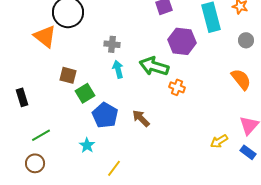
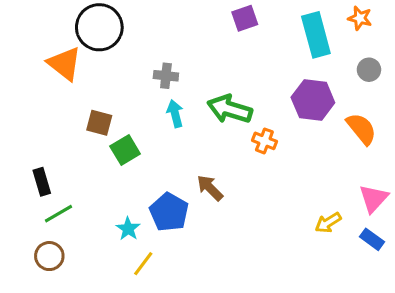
purple hexagon: (182, 41) -> (313, 100), moved
black rectangle: (22, 97) -> (42, 182), moved
blue pentagon: (105, 115) -> (169, 212), moved
yellow line: (114, 168) -> (143, 264), moved

